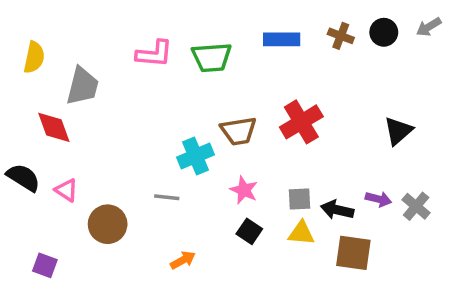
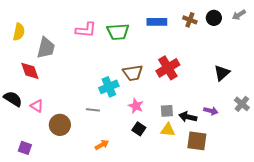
gray cross: (416, 206) -> (242, 104), moved

